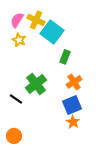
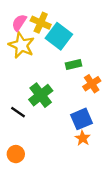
yellow star: (19, 40) -> (21, 45), size x1.6
green rectangle: (65, 57) -> (74, 65), turned 56
orange cross: (74, 82) -> (92, 84), moved

